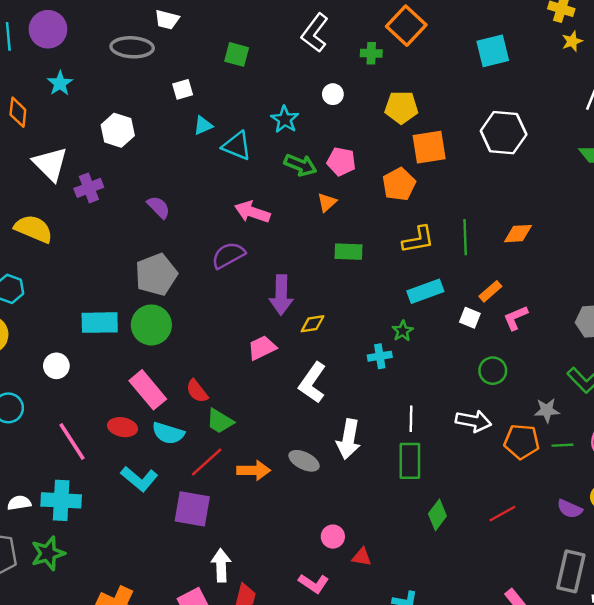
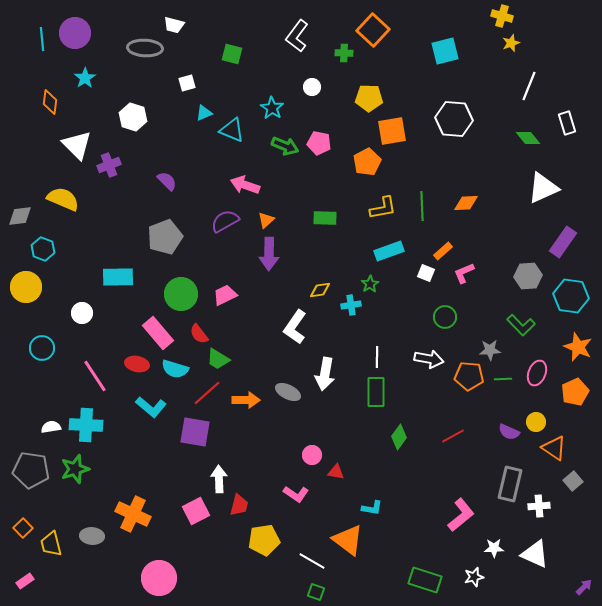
orange triangle: (327, 202) -> (266, 220), moved
yellow diamond: (312, 324) -> (320, 290), moved
green circle: (151, 325) -> (181, 294), moved
pink trapezoid: (262, 348) -> (225, 295), moved

